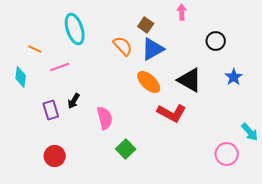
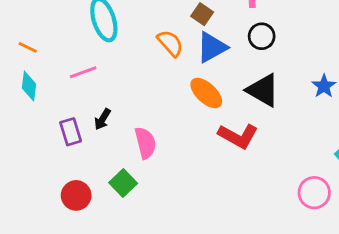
black circle: (216, 41) -> (262, 36), moved
orange line: (35, 49) -> (28, 47), moved
green square: (126, 149) -> (123, 183), moved

